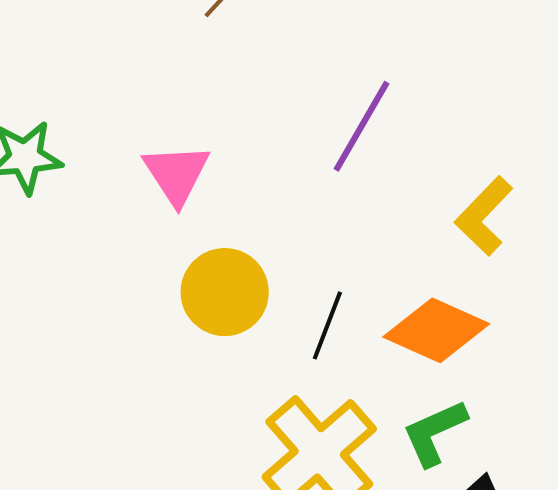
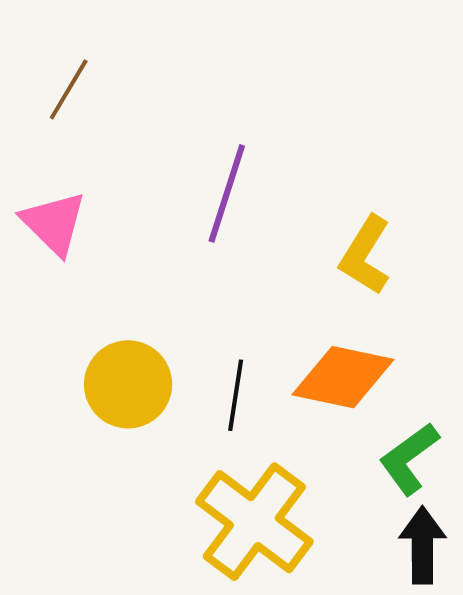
pink triangle: (176, 174) -> (54, 223), moved
green L-shape: (434, 433) -> (409, 459), moved

